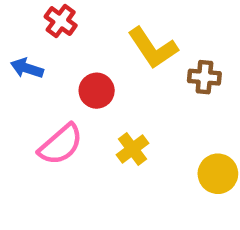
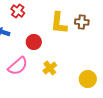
yellow L-shape: (153, 48) -> (59, 23), turned 40
brown cross: (204, 77) -> (82, 22), moved

